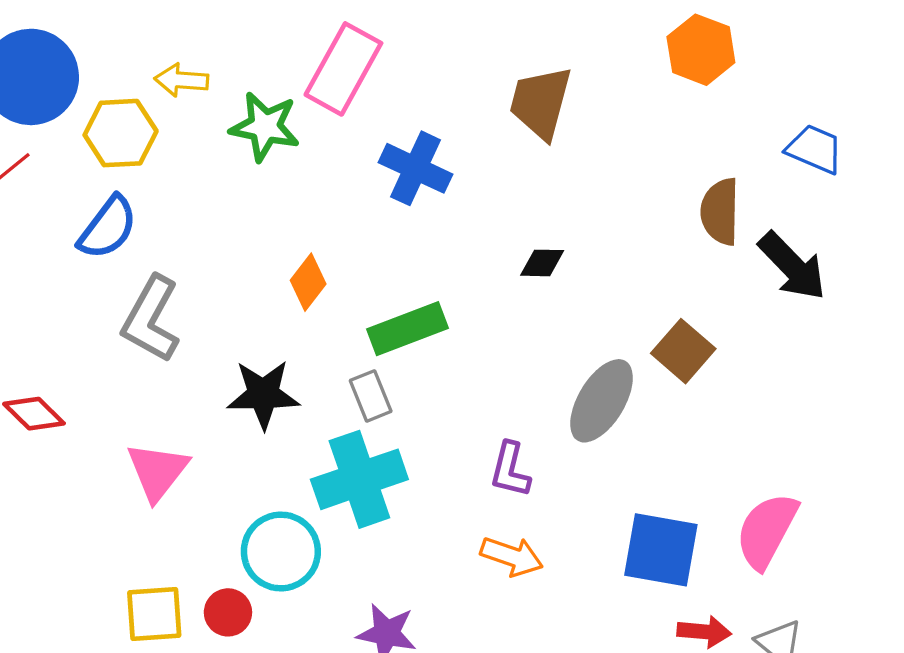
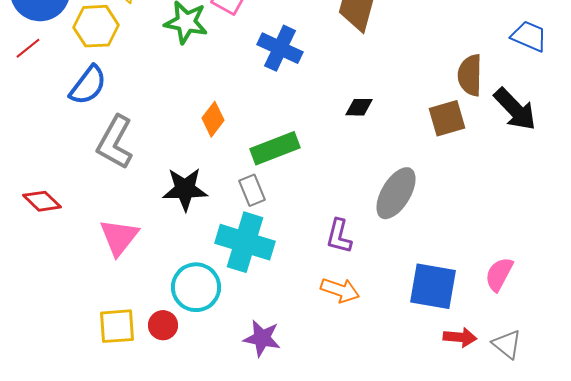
brown square: (683, 351) -> (447, 118), moved, turned 33
cyan cross: (359, 479) -> (245, 242), turned 36
pink semicircle: (767, 531) -> (499, 274), size x0.7

